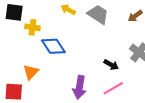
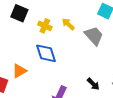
yellow cross: (32, 27) -> (45, 26), moved

